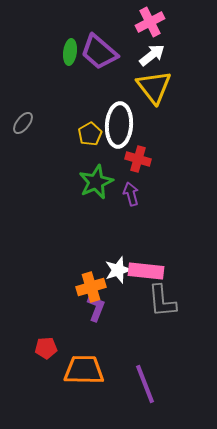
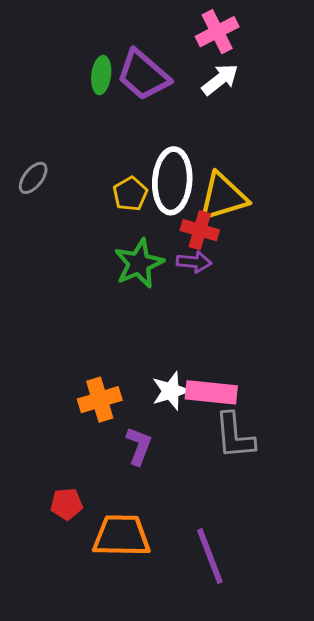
yellow triangle: (154, 87) -> (223, 197), moved, turned 51
purple arrow: (131, 194) -> (194, 262), moved, turned 110
orange cross: (91, 287) -> (100, 400), moved

